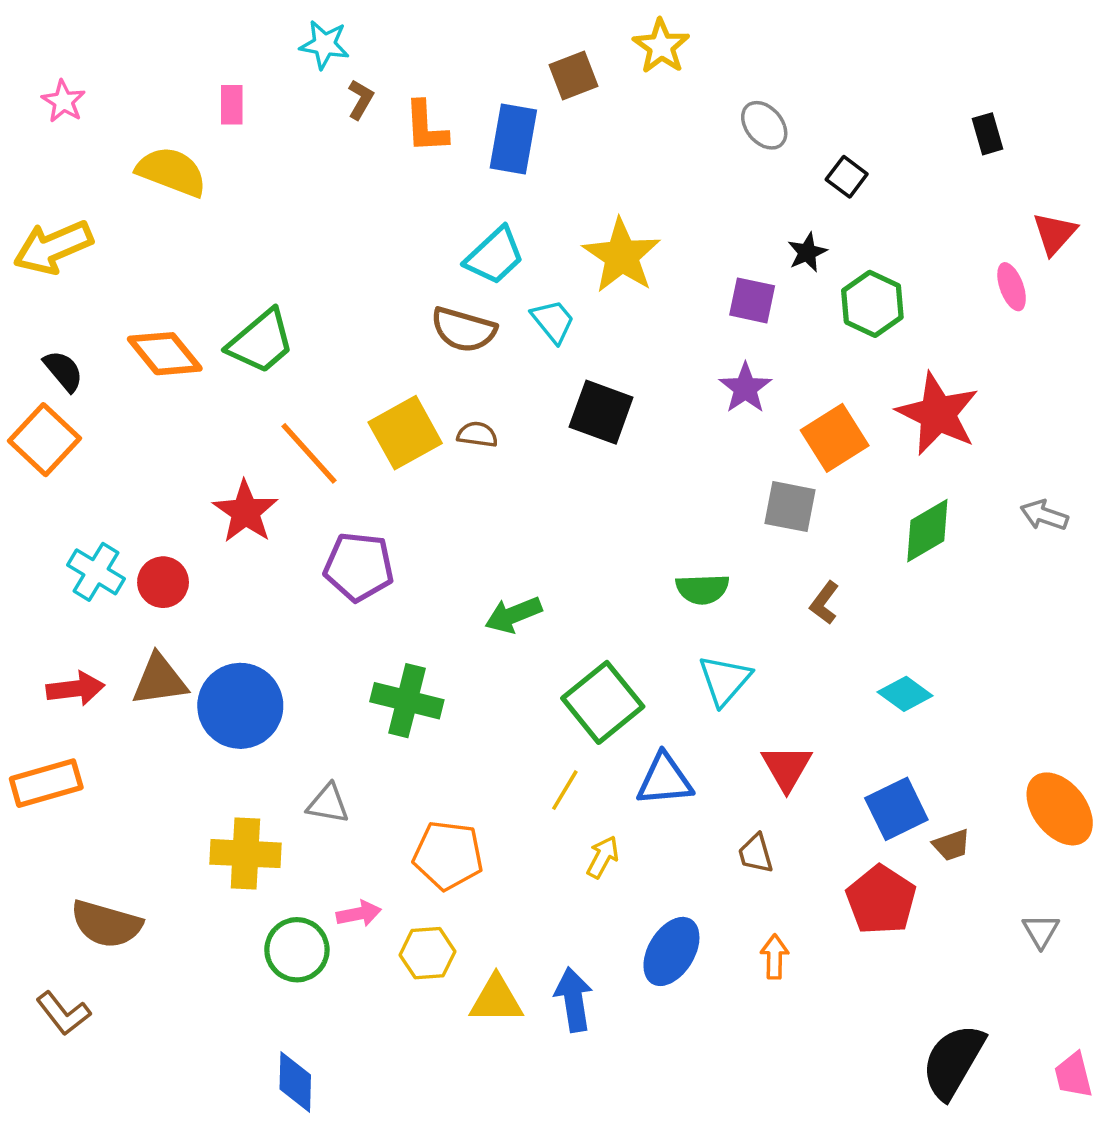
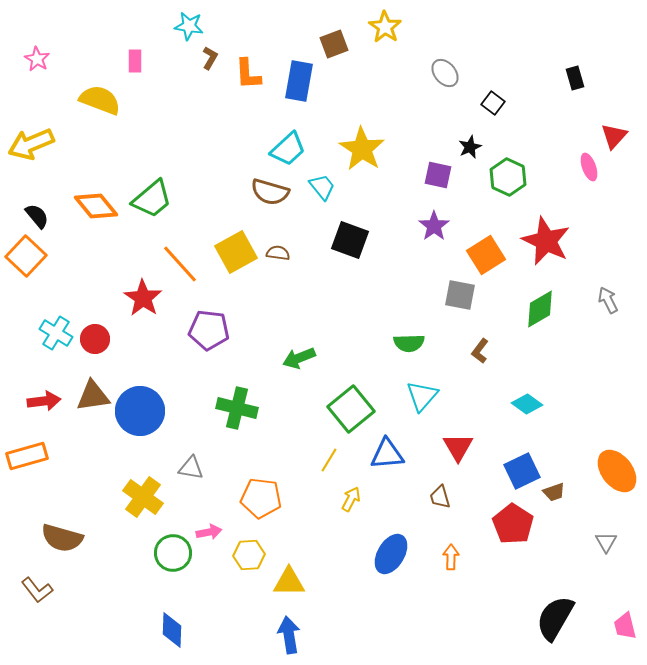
gray arrow: (1044, 515) -> (608, 300), turned 44
yellow cross: (245, 854) -> (143, 497), turned 33
blue arrow: (574, 1000) -> (289, 635), moved

